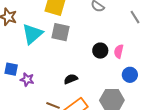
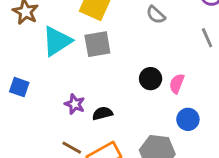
gray square: (61, 32) -> (97, 44), turned -30
purple star: (27, 80) -> (75, 104), moved

